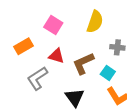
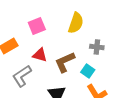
pink square: (53, 25) -> (37, 26), turned 36

